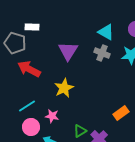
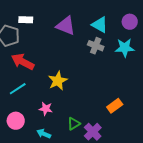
purple triangle: (68, 51) -> (66, 26), moved, turned -40
cyan line: (27, 106) -> (18, 89), moved
pink circle: (31, 127) -> (16, 121), moved

